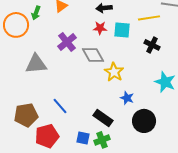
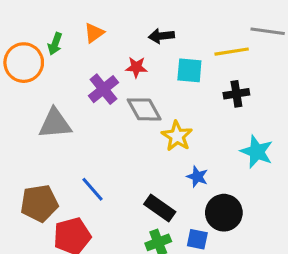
red star: (100, 28) -> (136, 67), moved
black cross: (152, 45) -> (236, 94), turned -35
blue square: (83, 138) -> (197, 239), moved

